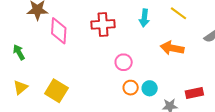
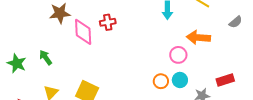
red cross: (103, 24) -> (108, 22), moved, size x0.7
pink circle: (124, 62) -> (178, 55), moved

